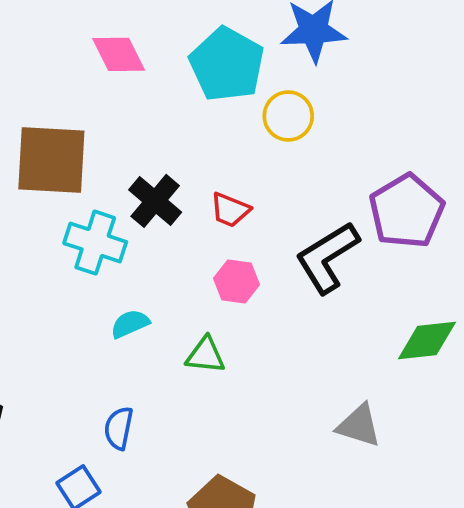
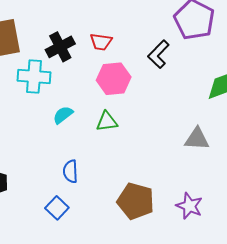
black cross: (155, 201) -> (60, 47), turned 36
black L-shape: (327, 257) -> (158, 54), size x0.7
pink hexagon: (237, 281) -> (114, 79), size x1.4

